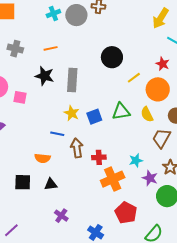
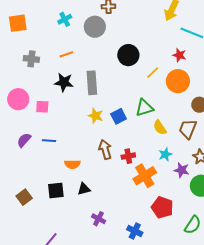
gray circle: (76, 15) -> (95, 27), moved
yellow semicircle: (147, 114) -> (160, 127), moved
blue line: (57, 134) -> (49, 141), moved

